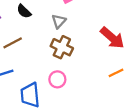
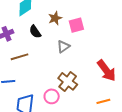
brown cross: (62, 47) -> (68, 81), moved

